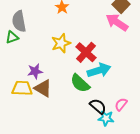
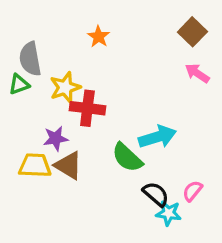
pink arrow: (117, 22) -> (197, 73), moved, size x0.7
yellow star: (61, 43) -> (65, 88), moved
red cross: (86, 52) -> (87, 108), moved, turned -35

